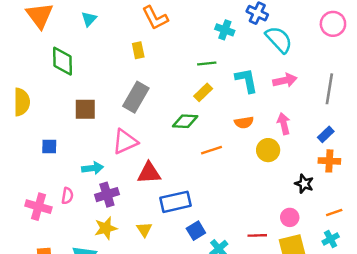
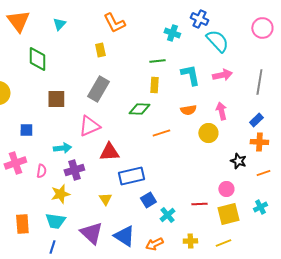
yellow rectangle: (203, 92) -> (154, 85), turned -42
pink cross: (38, 207) -> (15, 163), moved, turned -35
orange line: (334, 213) -> (263, 173), moved
yellow star: (106, 228) -> (60, 194), moved

